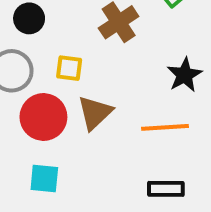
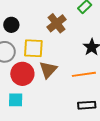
yellow square: (69, 68) -> (33, 48), size x1.5
cyan square: (44, 178) -> (16, 100), moved

